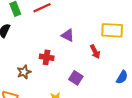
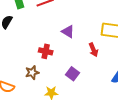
brown star: (24, 72) -> (32, 73), moved

